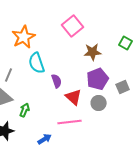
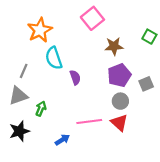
red triangle: (74, 97) -> (119, 123), moved

